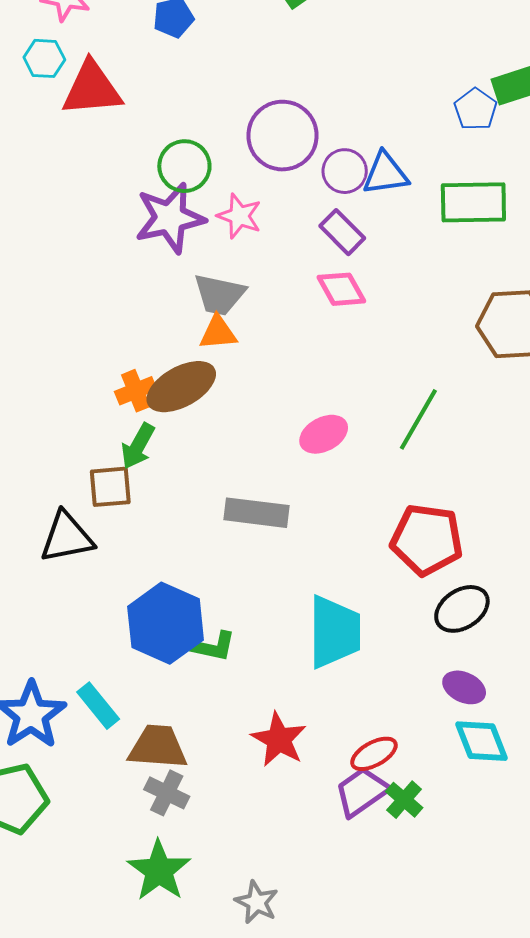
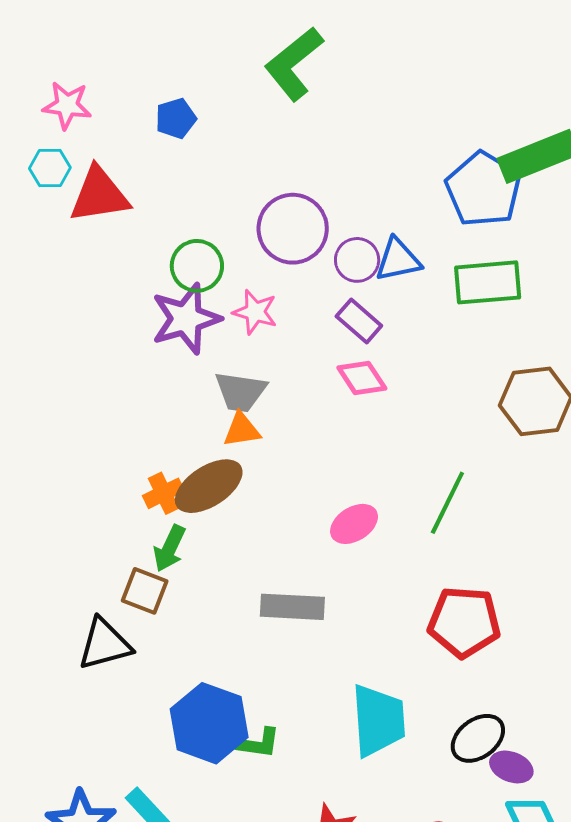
blue pentagon: (476, 109) -> (483, 189), size x1.8
brown square: (110, 487) -> (145, 591), turned 30
black ellipse: (462, 609) -> (478, 738), moved

